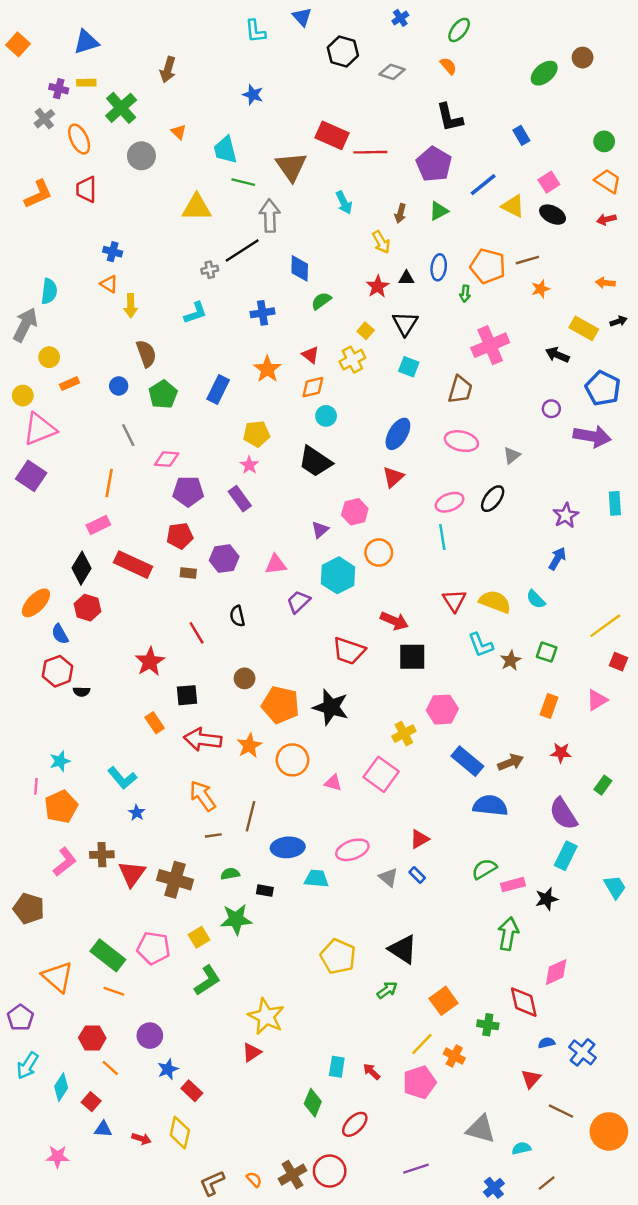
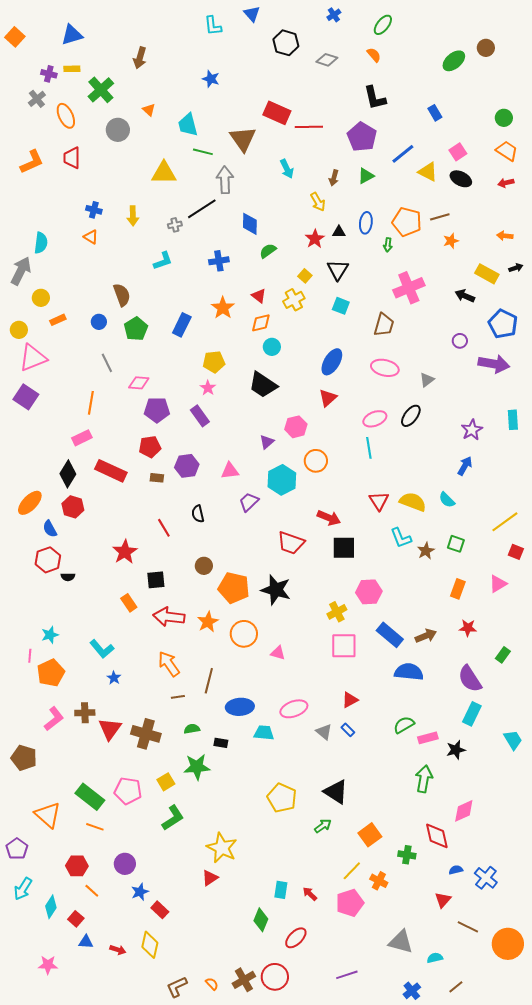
yellow arrow: (131, 306) -> (133, 216), moved
pink square: (381, 774) -> (344, 646), moved, turned -36

